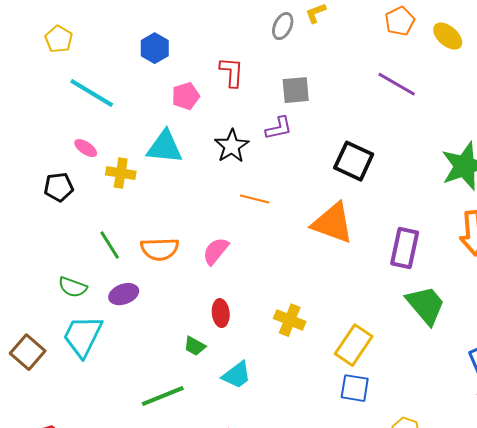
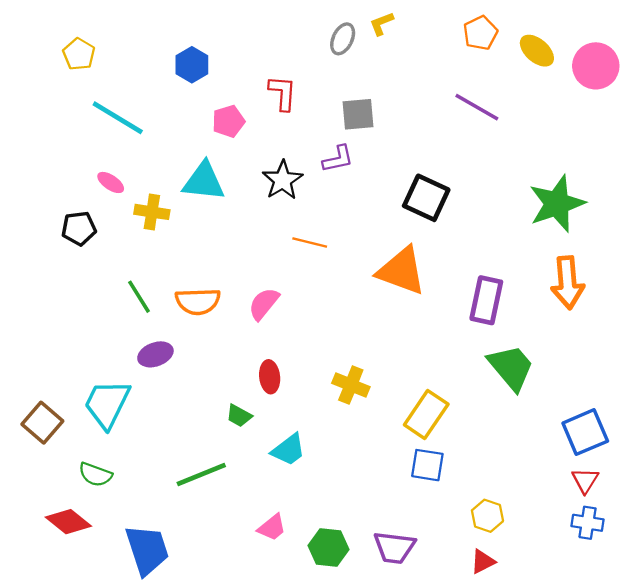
green semicircle: (73, 287) -> (95, 474), moved

